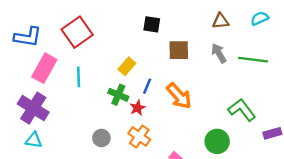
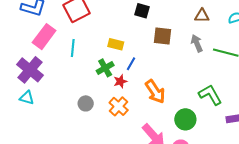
yellow rectangle: (127, 66) -> (116, 44), turned 56
green cross: (118, 95) -> (105, 68), turned 30
orange arrow: (179, 96) -> (155, 92), moved

